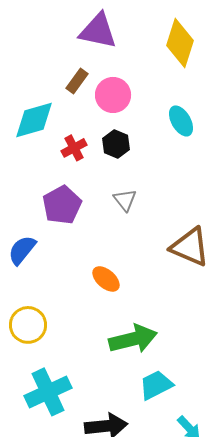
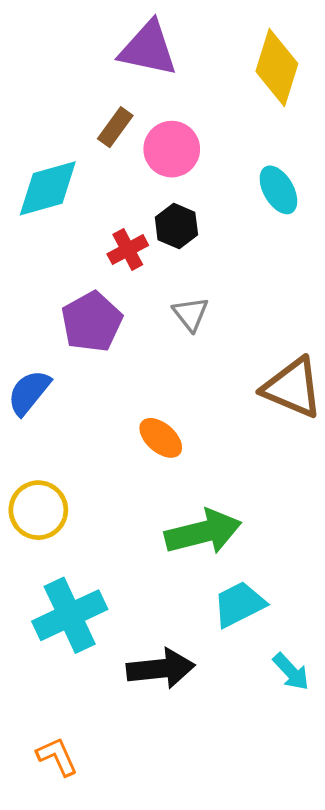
red cross: (74, 148) -> (128, 250), moved

